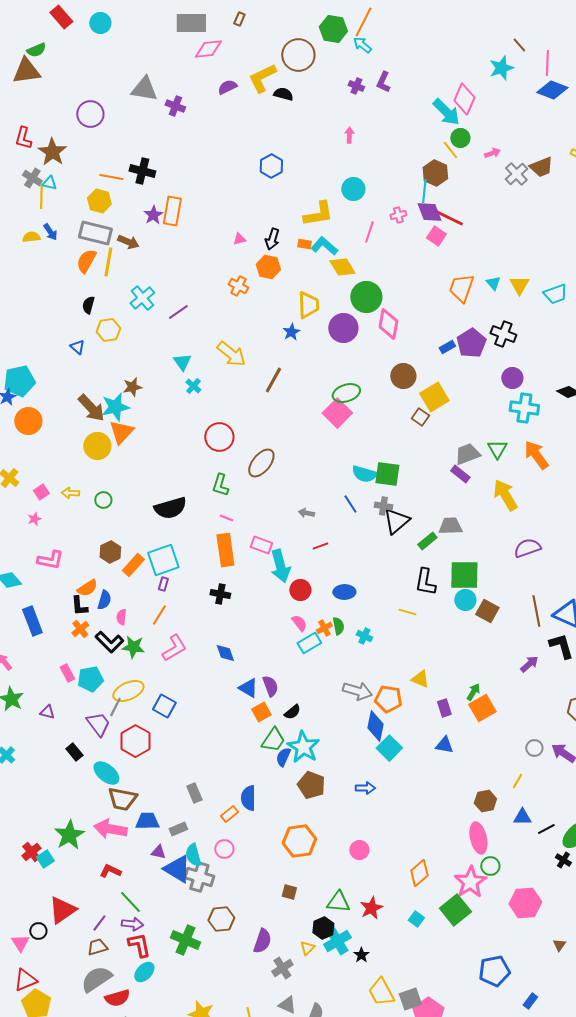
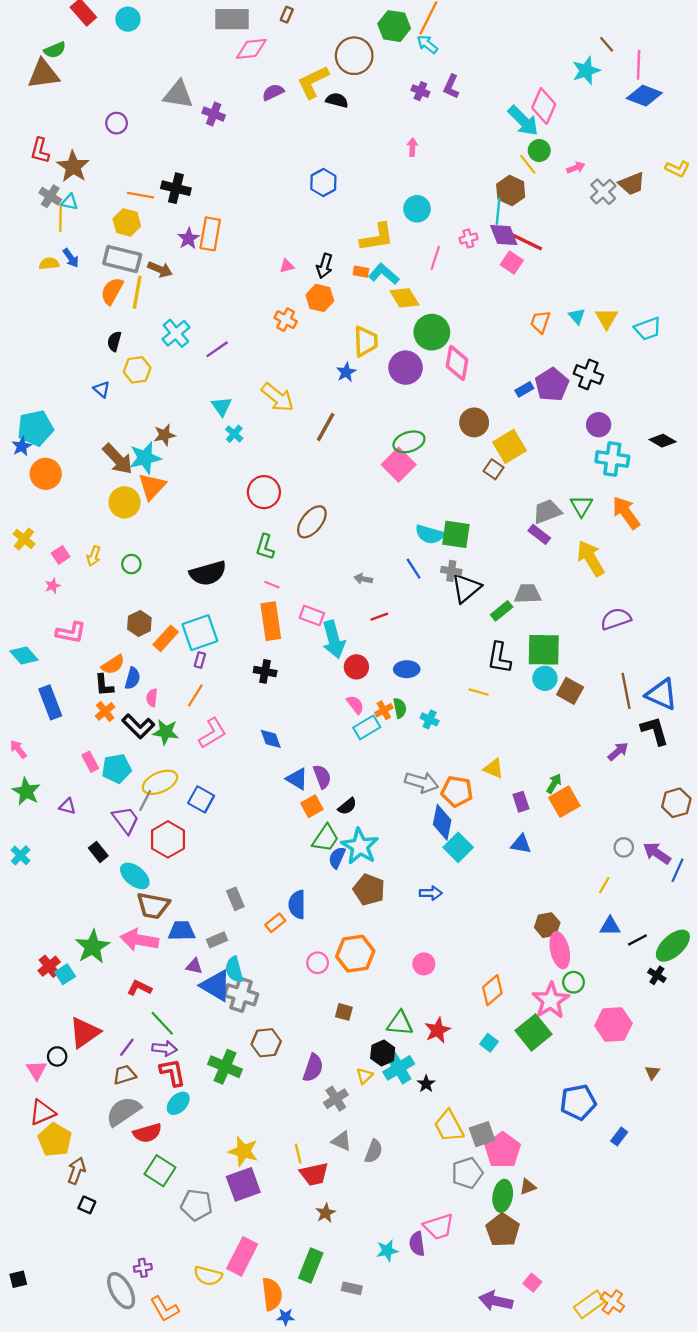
purple circle: (90, 114) -> (117, 123), size x0.7
orange trapezoid: (461, 288) -> (540, 322), size x0.7
yellow arrow: (70, 493) -> (94, 556), turned -72
brown hexagon: (485, 801) -> (547, 925), moved
pink circle: (224, 849) -> (318, 963), moved

